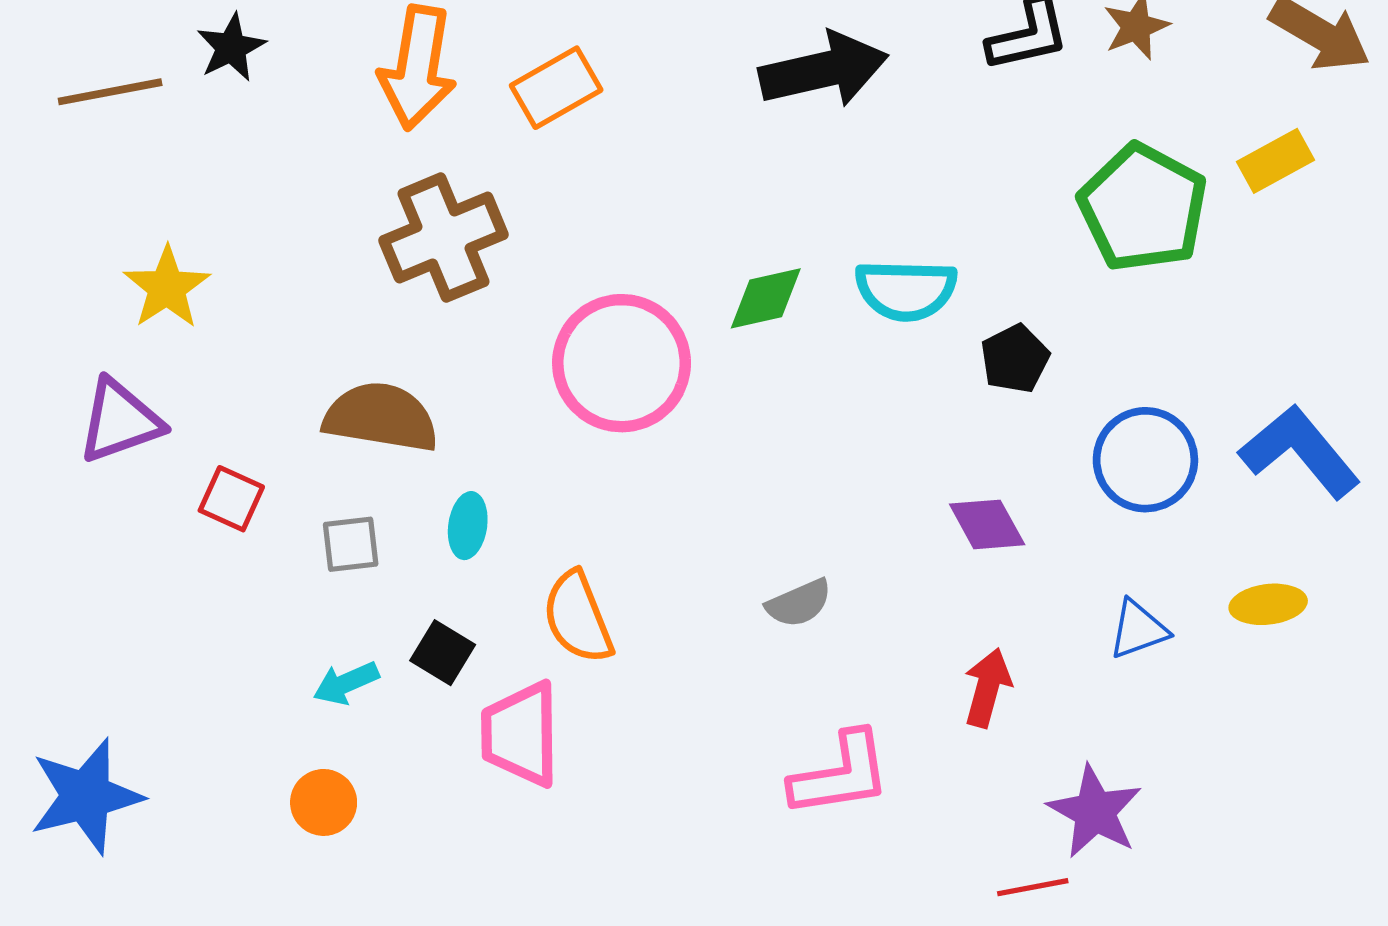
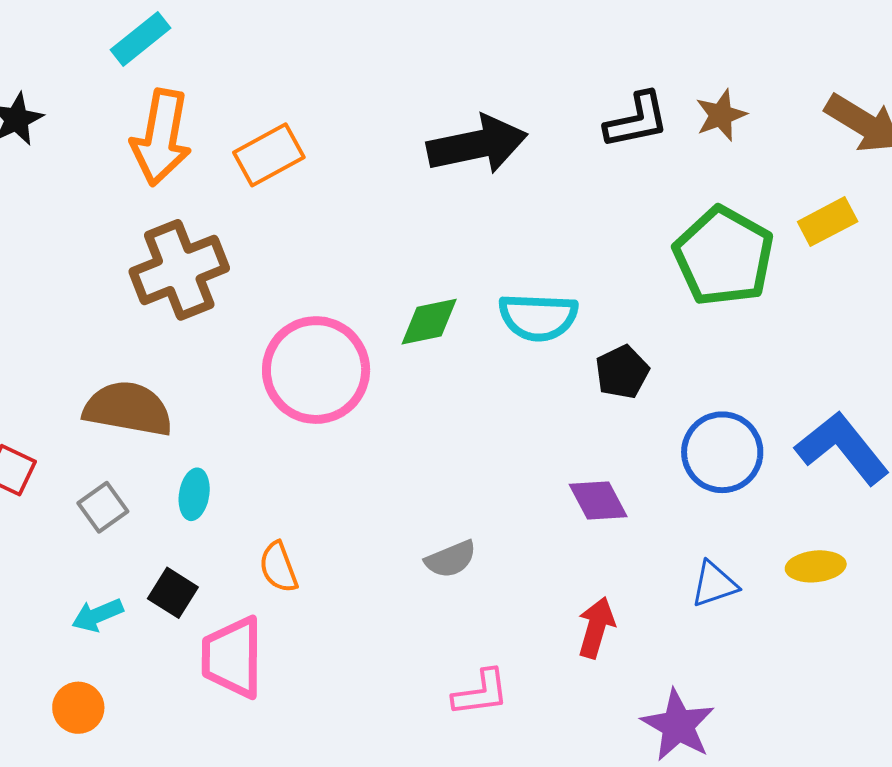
gray square: (351, 544) -> (103, 507), turned -30
orange semicircle: (578, 617) -> (279, 567), size x0.7
pink L-shape: (840, 774) -> (481, 693), size x0.7

